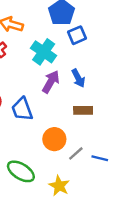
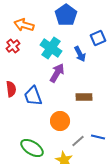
blue square: (77, 35) -> (98, 38), moved
blue arrow: (78, 78) -> (80, 54), moved
gray line: (76, 153) -> (78, 141), moved

